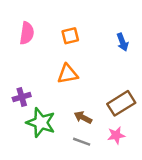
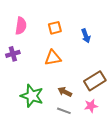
blue arrow: (123, 42) -> (86, 36), moved
purple cross: (22, 97) -> (13, 54), moved

